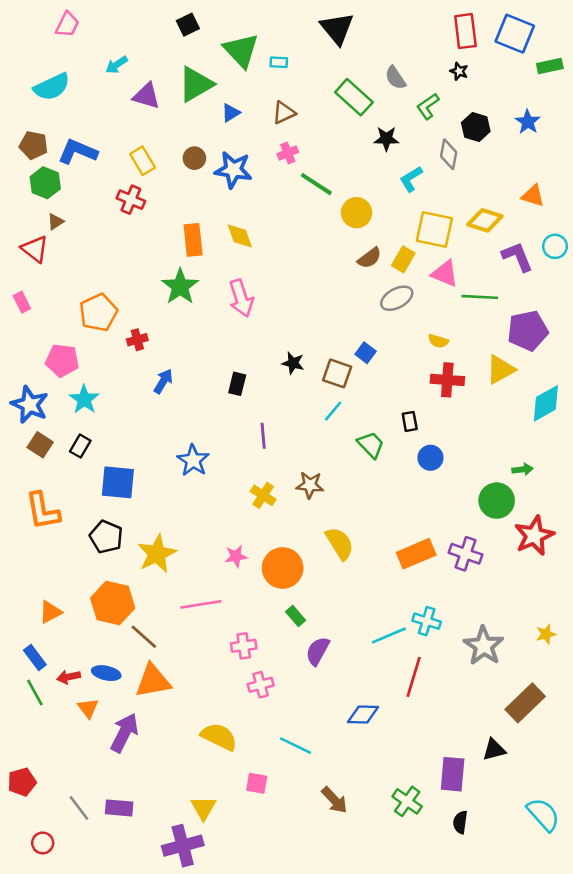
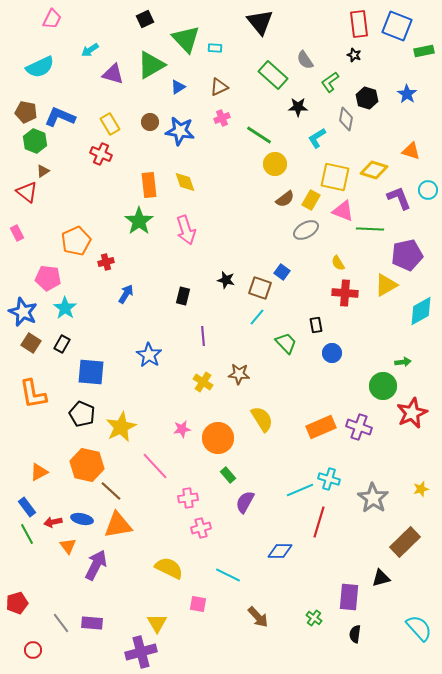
green line: (316, 184) -> (259, 135), moved
yellow semicircle: (438, 341) -> (338, 263), turned 42
pink line: (201, 604) -> (155, 466), turned 56
green cross: (407, 801) -> (314, 618), size x0.7

